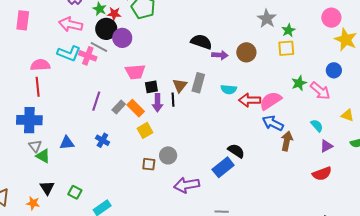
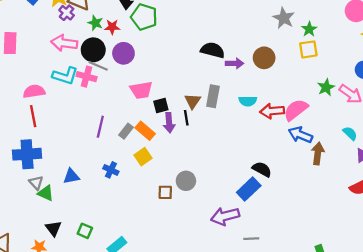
black circle: (106, 29) -> (93, 50), moved
yellow square: (145, 130) -> (143, 157), moved
purple arrow: (187, 185) -> (225, 216), moved

